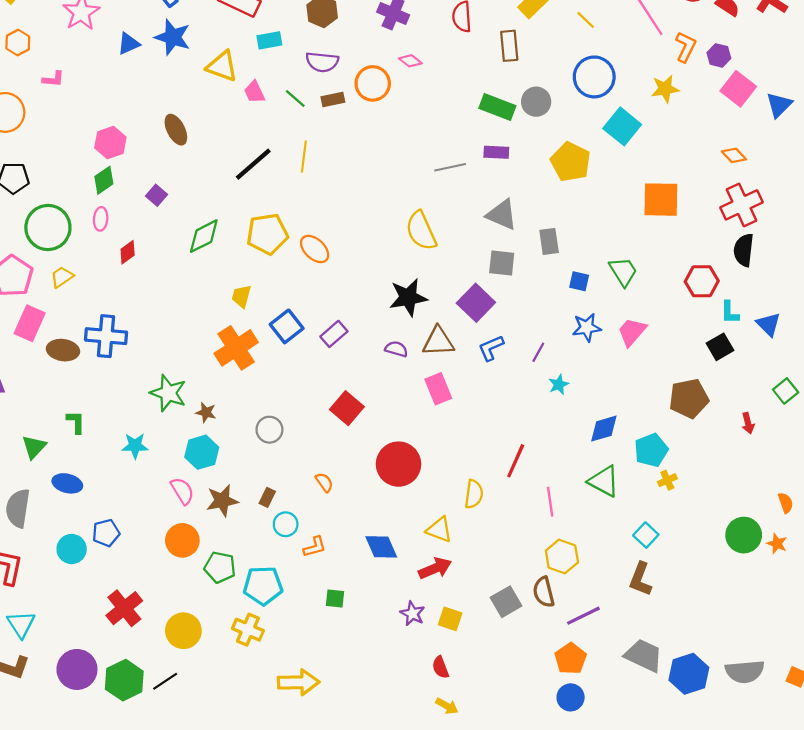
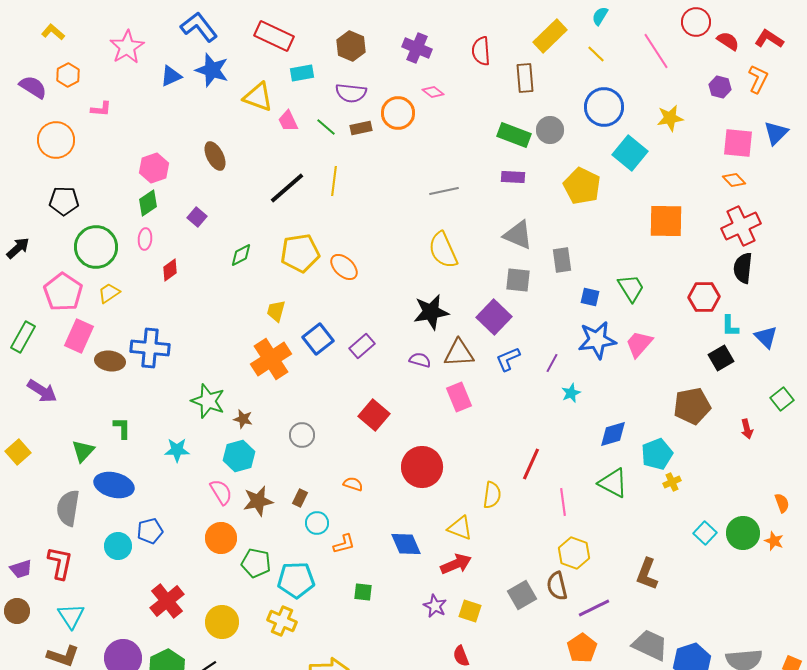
orange L-shape: (686, 47) -> (758, 79), moved
pink square: (738, 89) -> (738, 143), moved, turned -32
gray line: (450, 167) -> (444, 191), moved
green diamond: (204, 236) -> (241, 255), size x0.7
blue star: (587, 327) -> (597, 340), size x1.4
orange semicircle: (324, 482) -> (353, 484), turned -36
blue ellipse: (67, 483) -> (114, 485), size x1.4
cyan square: (646, 535) -> (705, 533), moved

